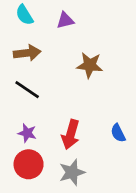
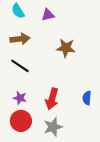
blue semicircle: (118, 133) -> (87, 98), turned 32

